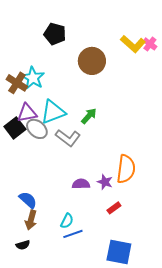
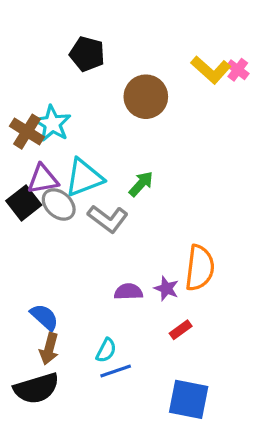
black semicircle: (23, 245) -> (36, 388), size x2.0

